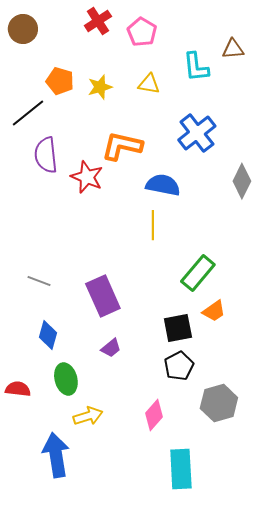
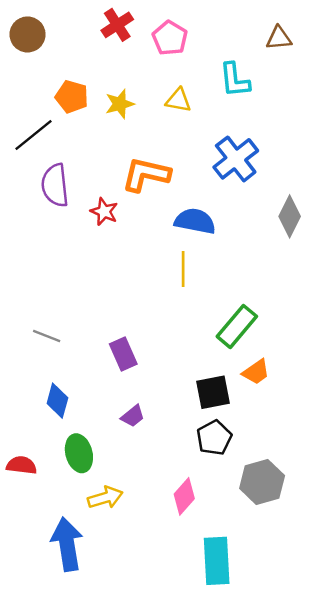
brown triangle: (233, 49) -> (279, 38), moved
red star: (87, 177) -> (104, 212), size x0.7
purple rectangle: (103, 296) -> (123, 354), size x0.7

